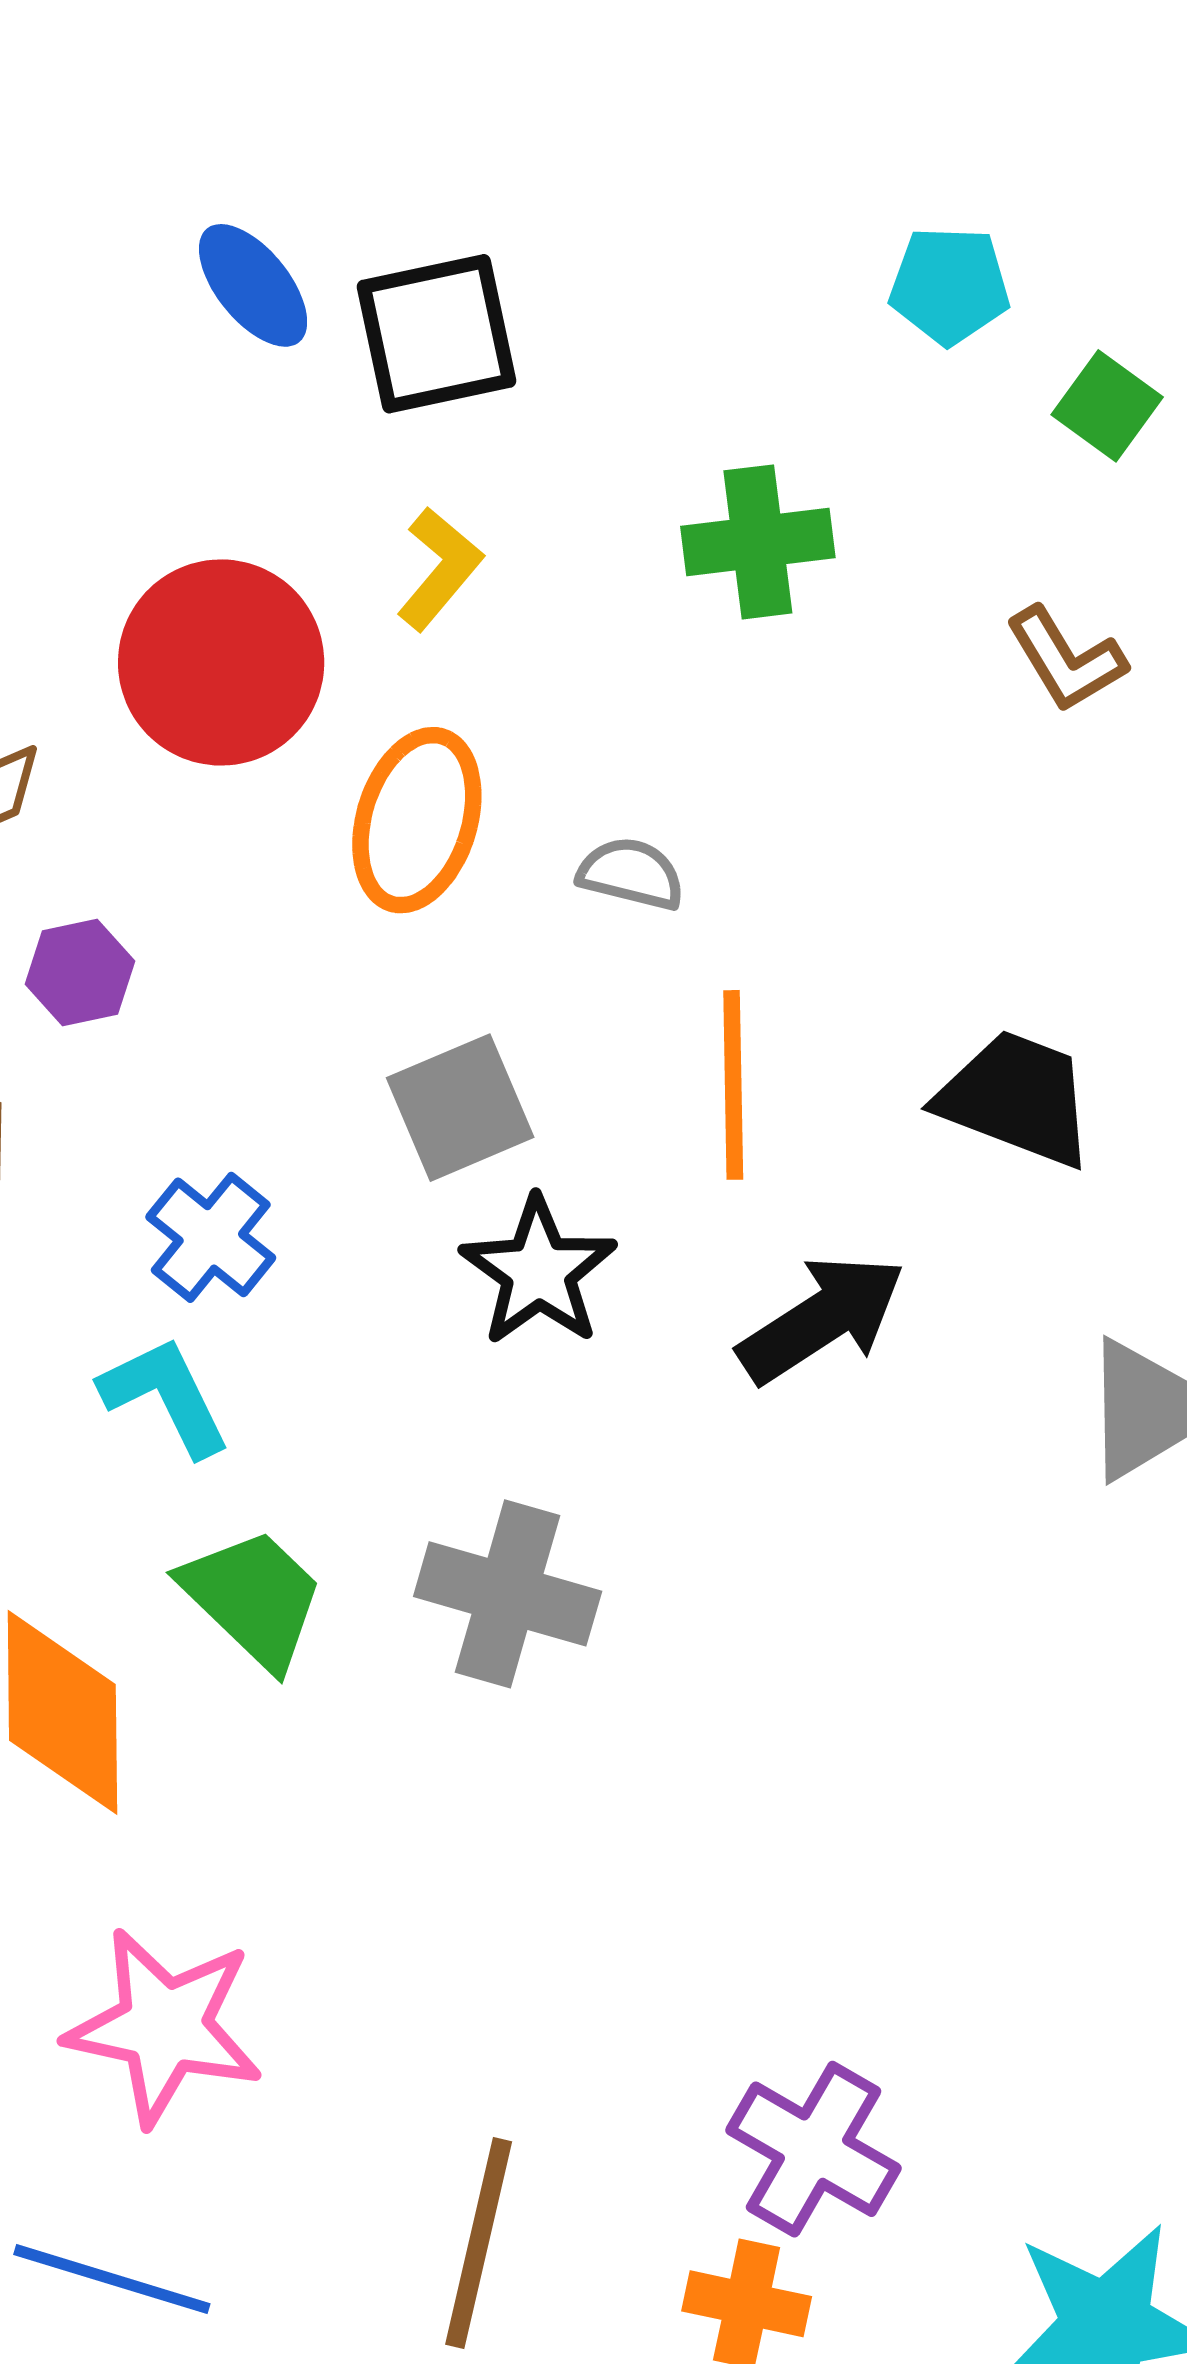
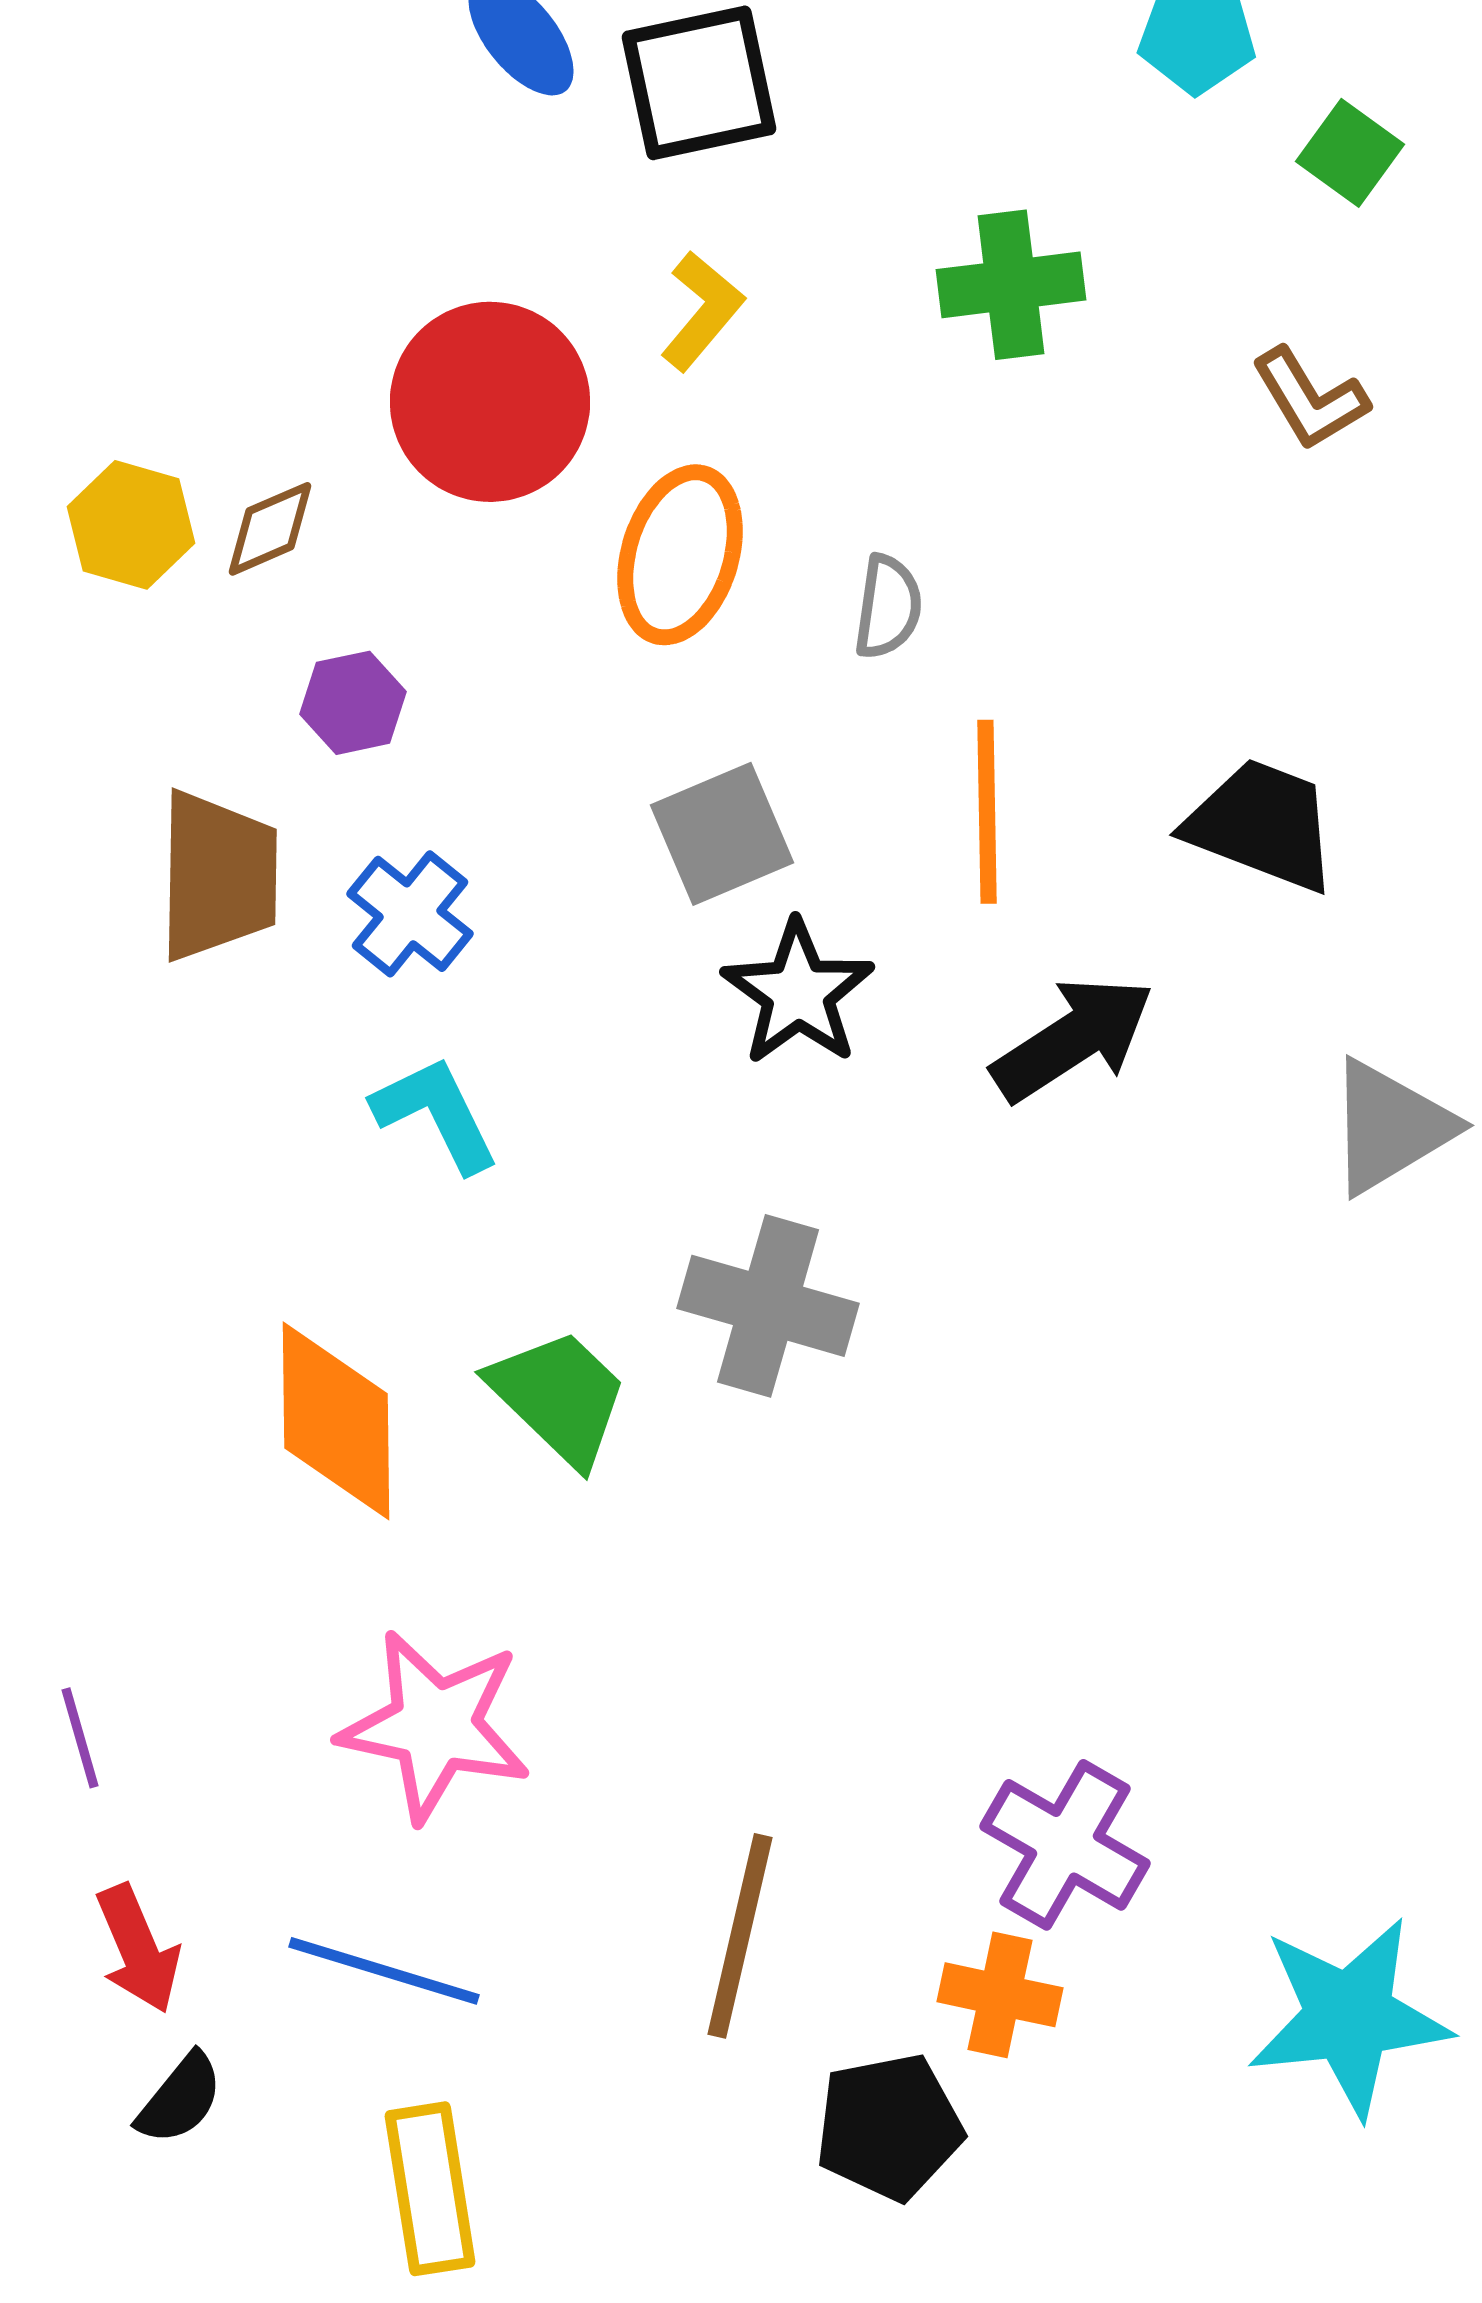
gray semicircle: (631, 874) -> (888, 607), turned 84
blue cross: (211, 1237) -> (410, 914), moved
green trapezoid: (253, 1598) -> (559, 1397), moved

